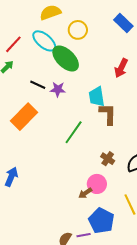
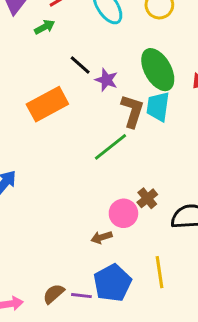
green ellipse: (66, 58) -> (158, 70), moved
brown L-shape: (108, 114) -> (132, 111), moved
pink circle: (97, 184) -> (123, 213), moved

